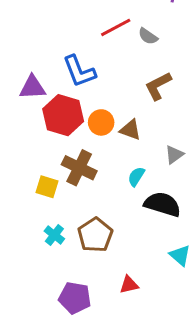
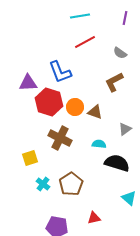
gray semicircle: (148, 36) -> (120, 53), moved
cyan semicircle: (136, 177) -> (99, 144), turned 64
yellow square: (47, 187) -> (30, 158), moved, turned -35

